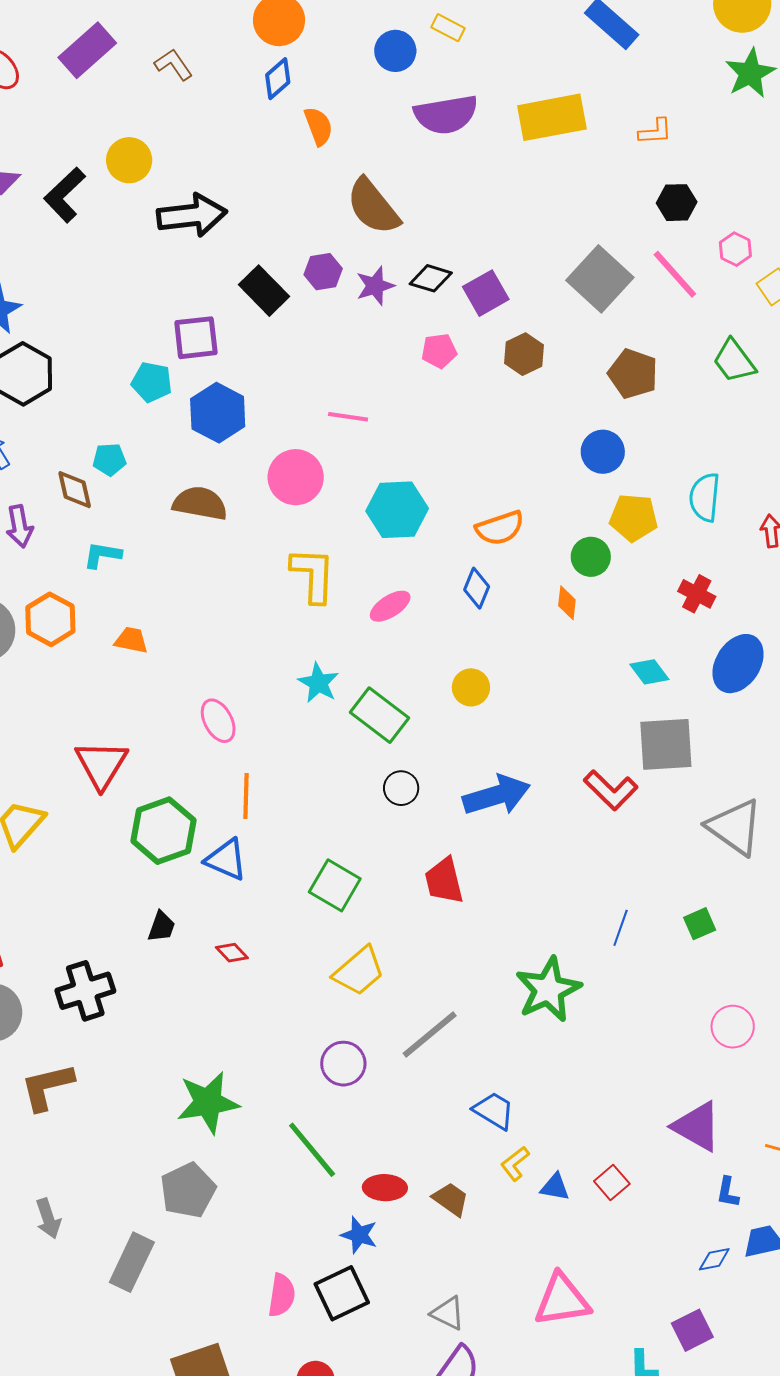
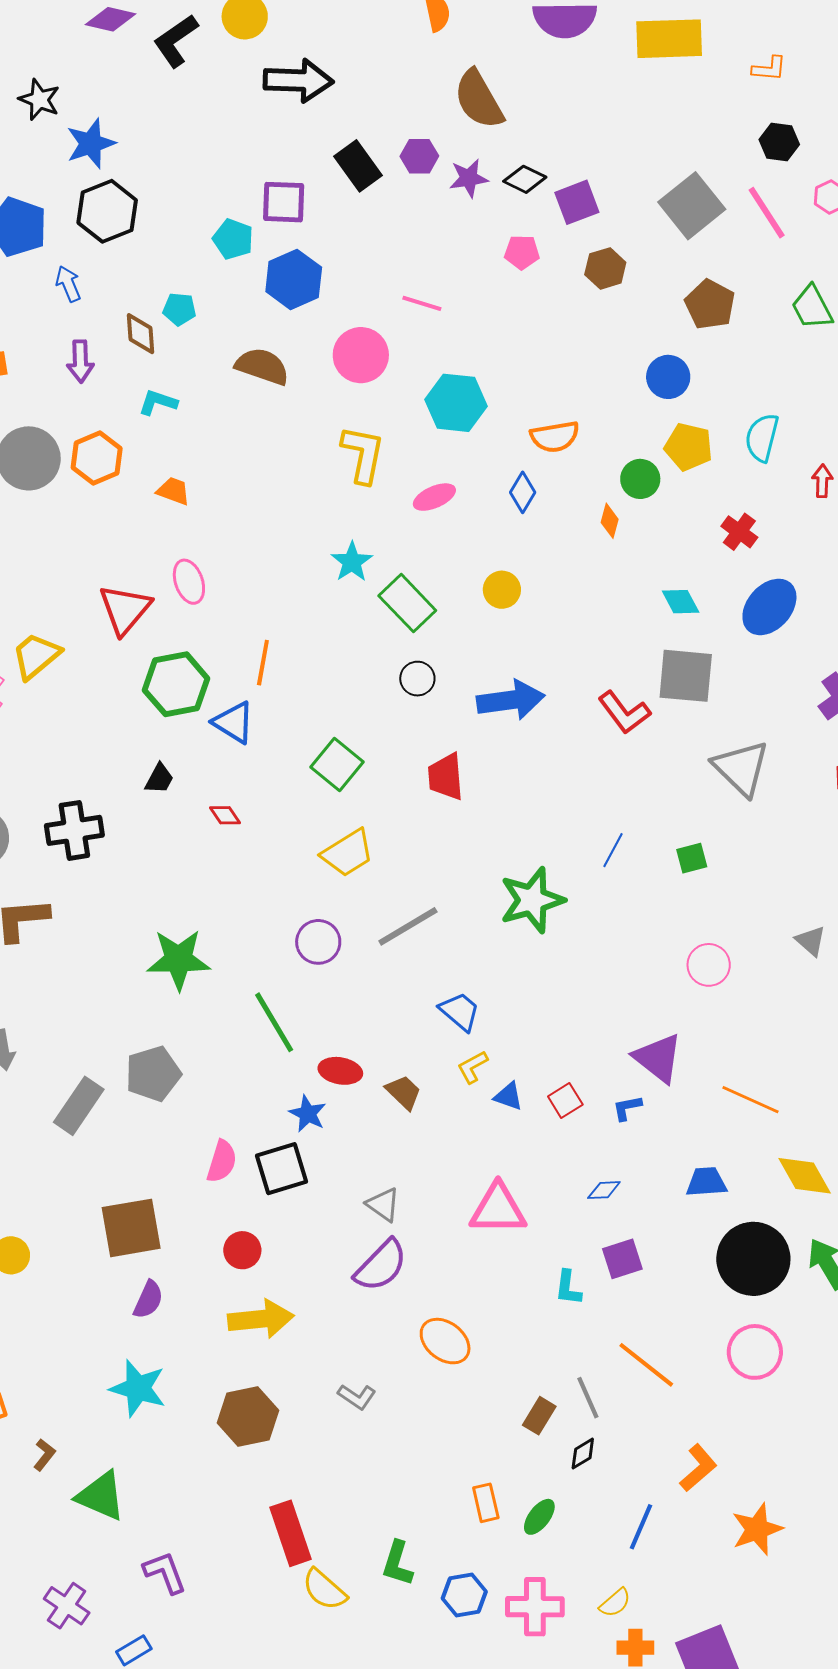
pink ellipse: (218, 721) -> (189, 582), moved
gray pentagon: (188, 1190) -> (153, 1074), moved
blue L-shape: (728, 1192) -> (627, 1108), moved, turned 60
blue diamond: (714, 1259) -> (604, 1190), moved

